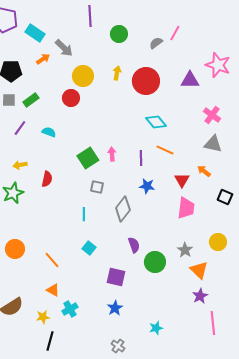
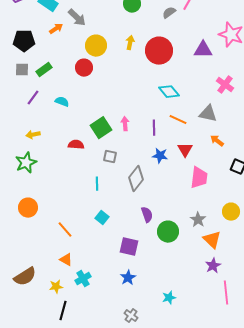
gray triangle: (213, 144) -> (208, 114), moved
red semicircle: (47, 179) -> (76, 145), moved, turned -98
red triangle: (182, 180) -> (185, 150), moved
orange circle: (15, 249) -> (28, 208), moved

